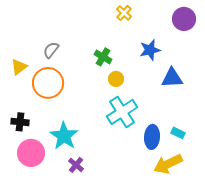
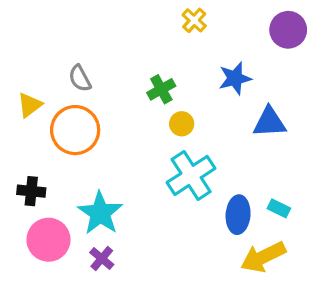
gray semicircle: (51, 50) -> (80, 78), turned -66
green cross: (103, 57) -> (161, 89), turned 30
purple cross: (76, 165) -> (102, 259), moved

